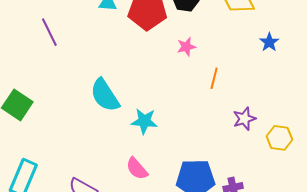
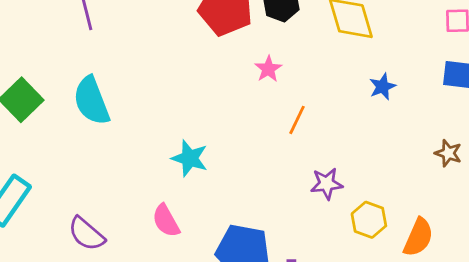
pink star: (186, 47) -> (268, 69), turned -30
cyan semicircle: (105, 95) -> (91, 101), moved

